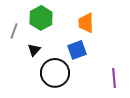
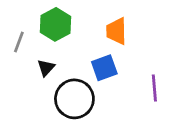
purple line: (114, 78) -> (154, 88), moved

